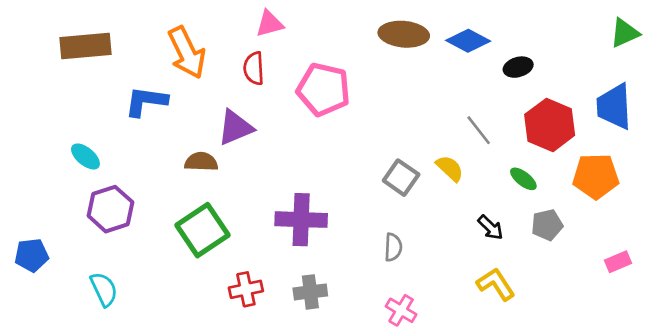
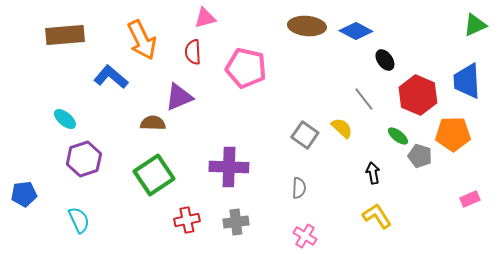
black ellipse: (518, 67) -> (385, 60), moved, turned 70
blue L-shape: (146, 101) -> (111, 77), turned 32
gray pentagon: (547, 225) -> (420, 156), moved, turned 30
black arrow: (490, 227) -> (373, 173), turned -145

